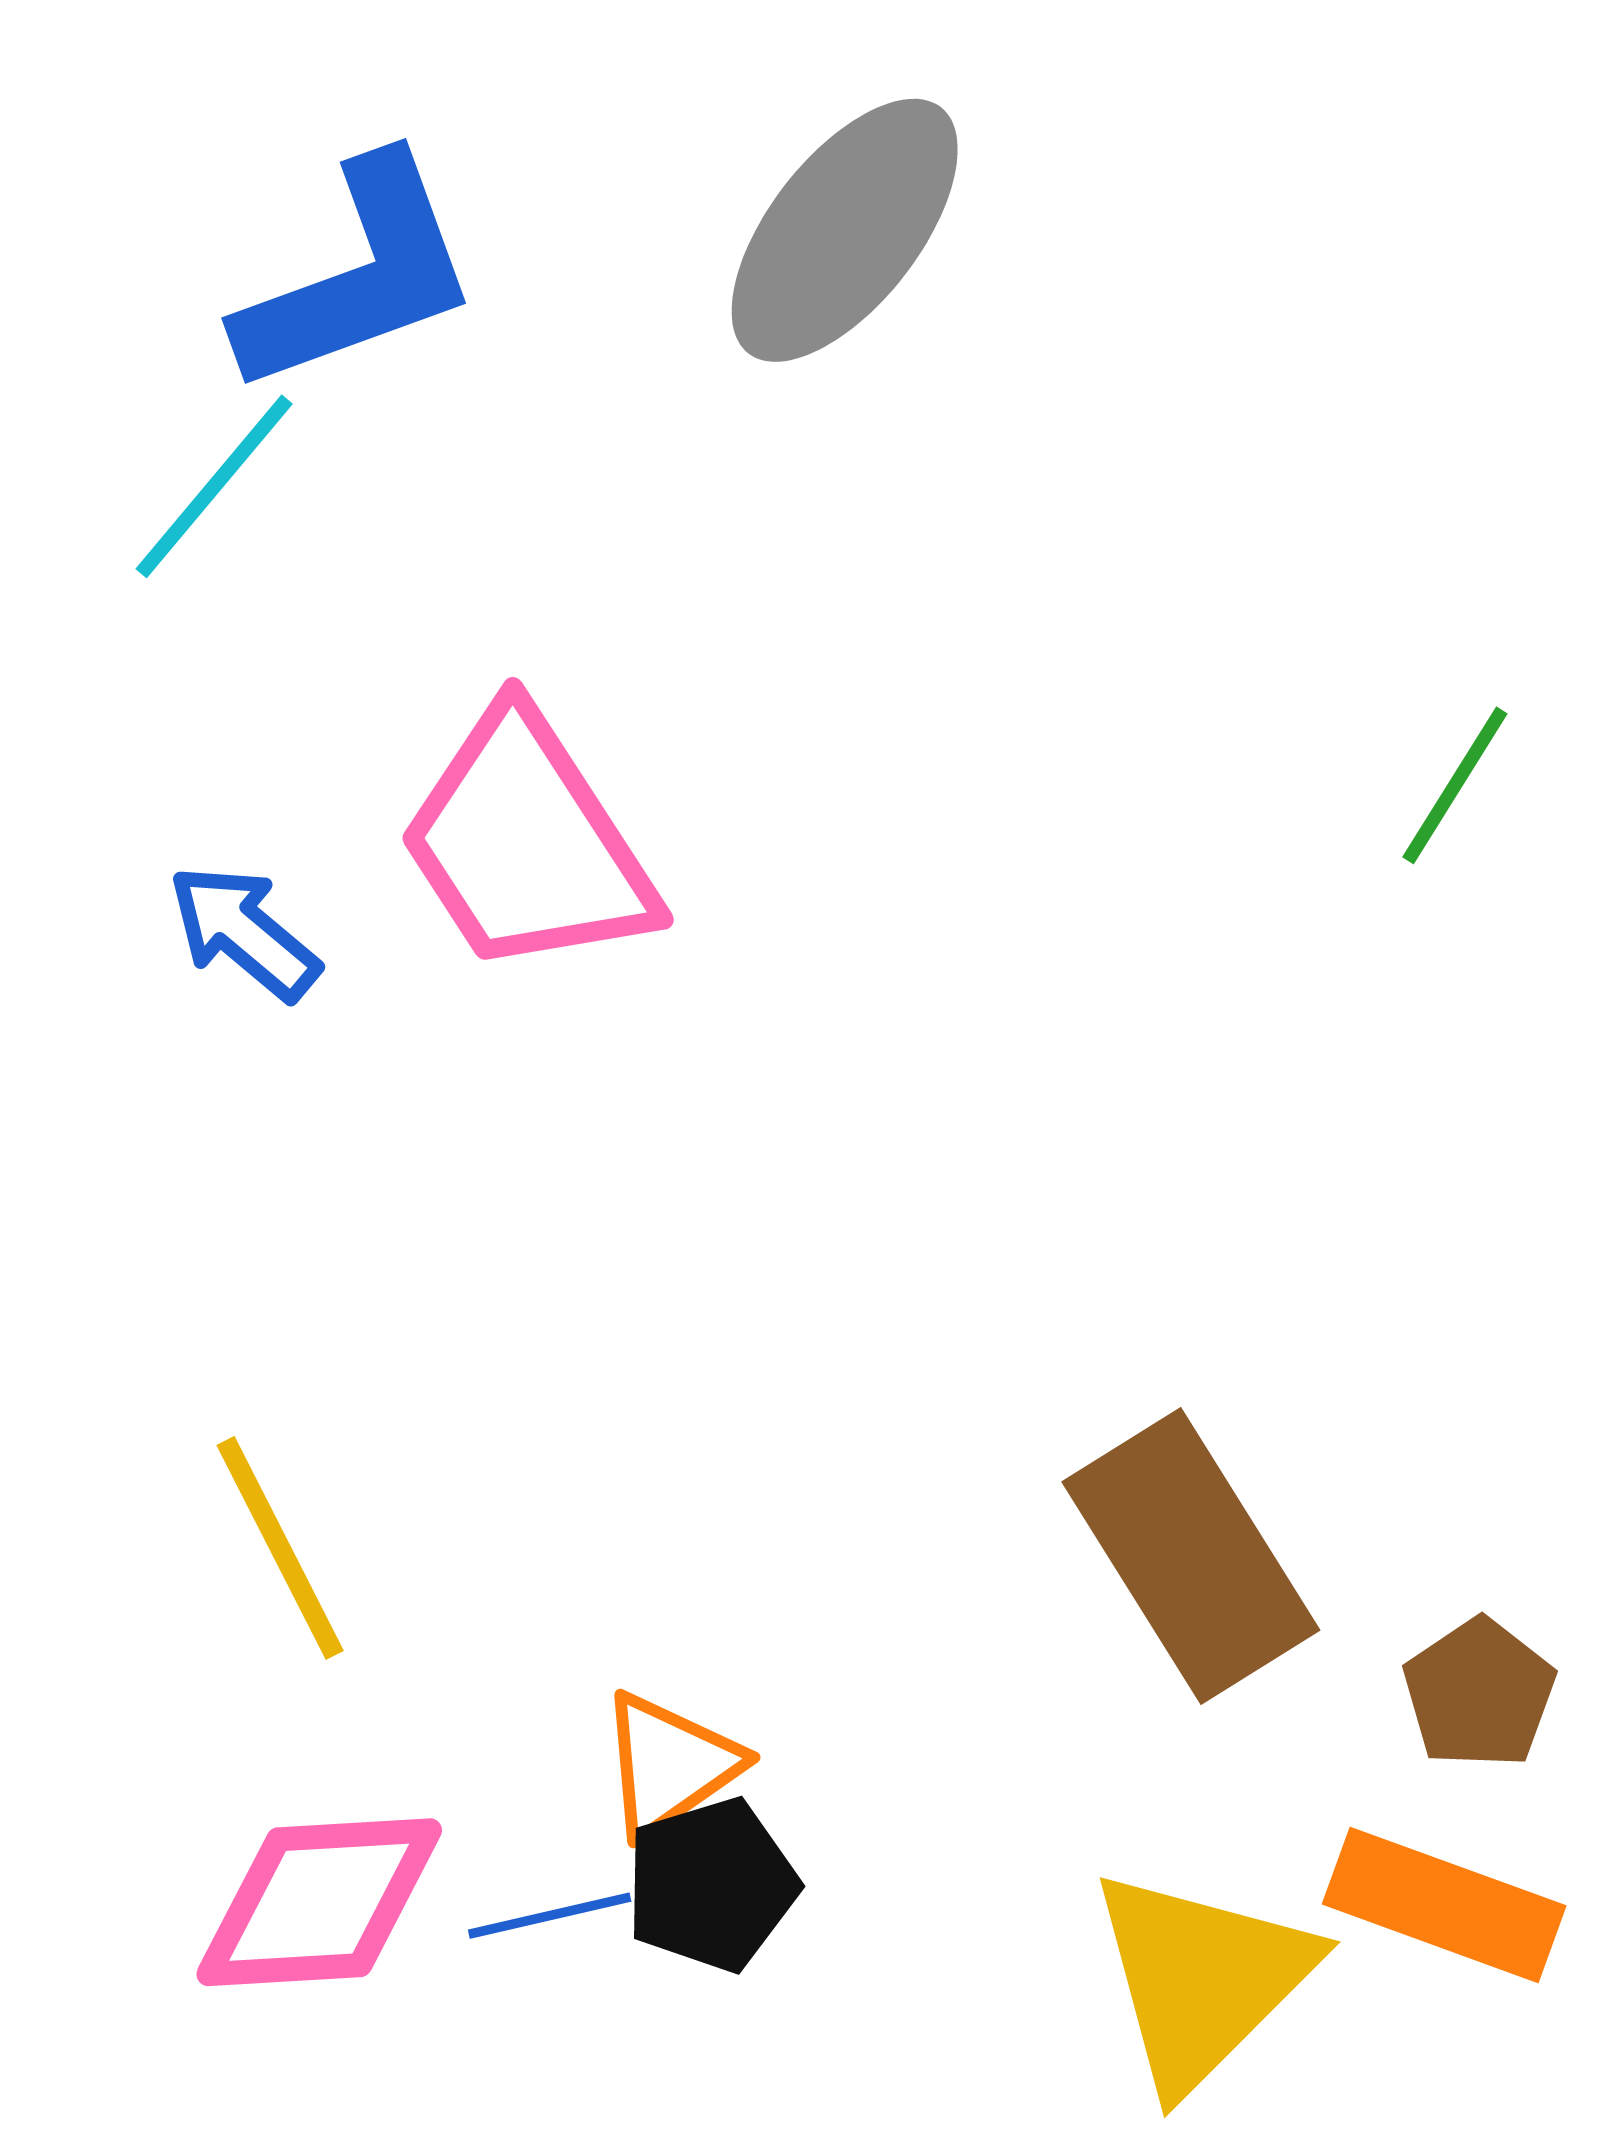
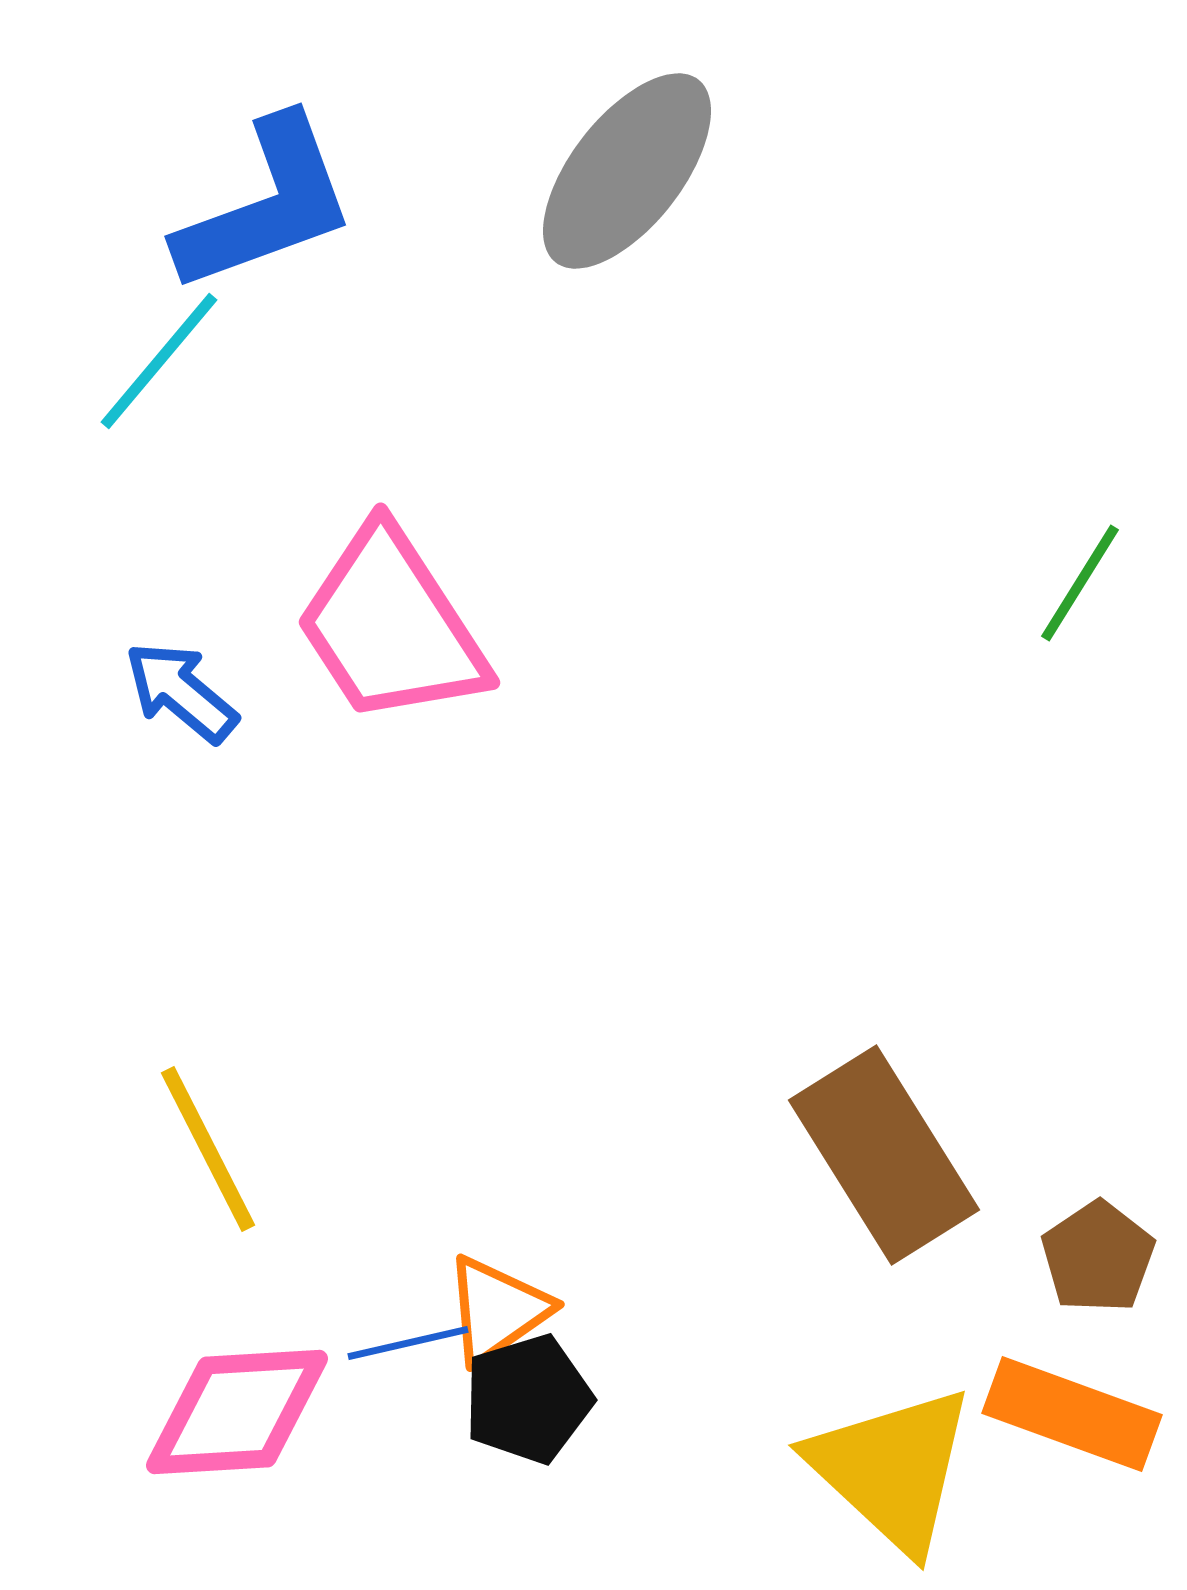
blue line: (550, 1916) -> (408, 1343), moved
yellow triangle: (1202, 1979) -> (892, 1469), turned -32

